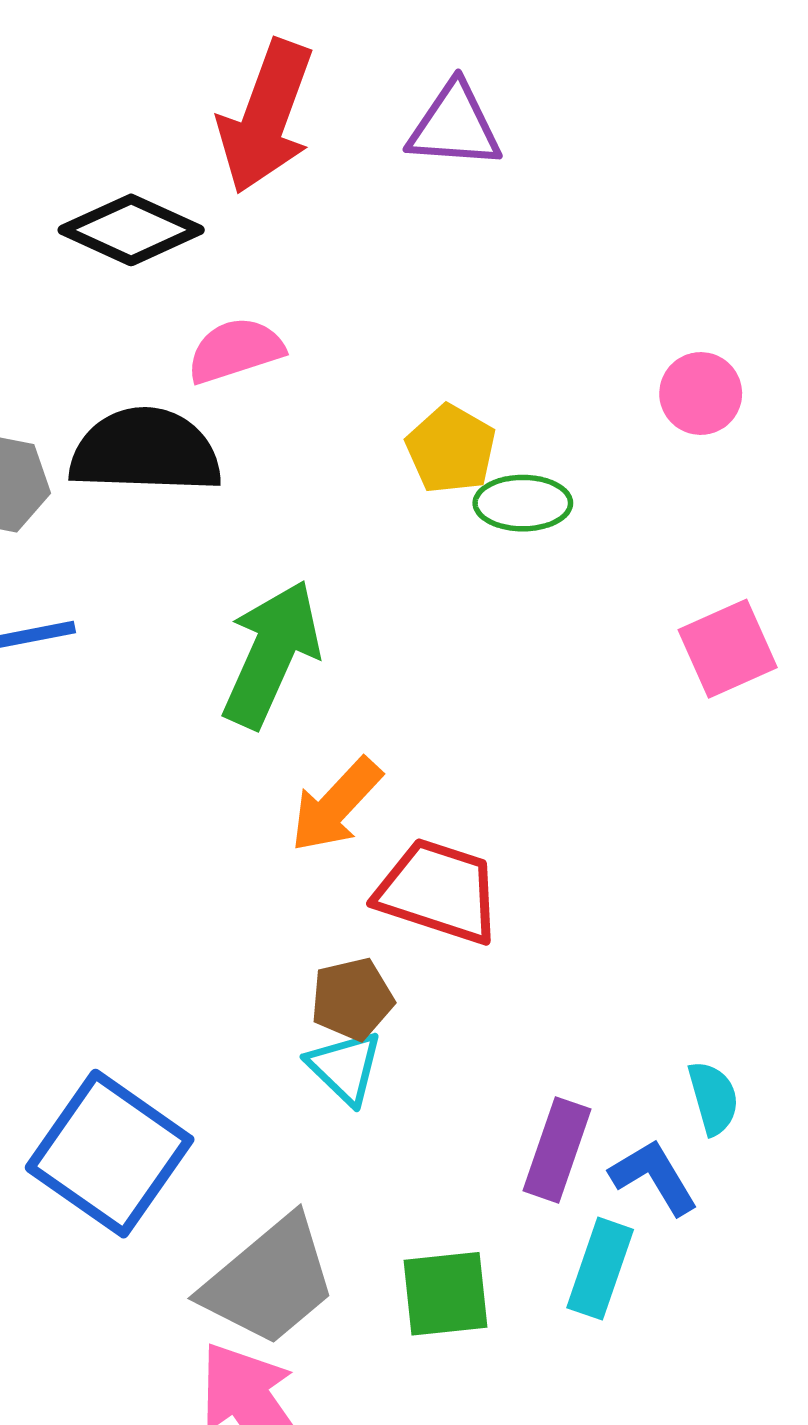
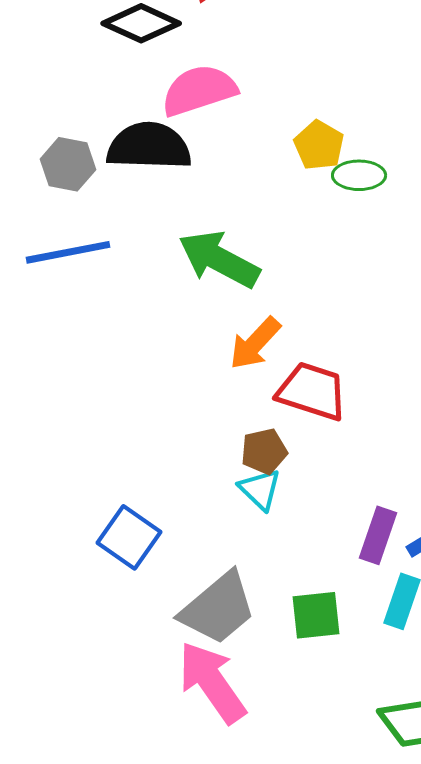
pink semicircle: (235, 350) -> (199, 90), size x1.4
green arrow: (271, 654) -> (219, 259), turned -86
blue square: (110, 1154) -> (129, 537), size x0.7

